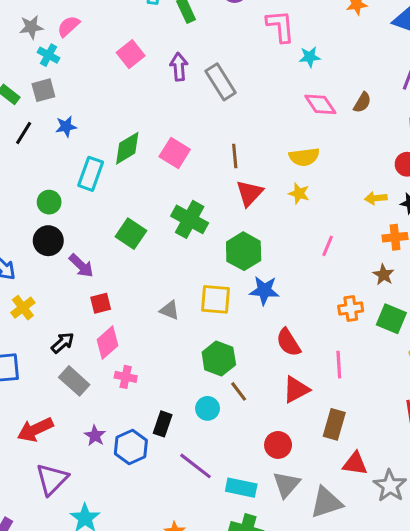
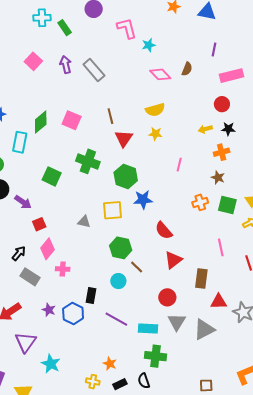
pink line: (339, 365) -> (221, 247), moved

